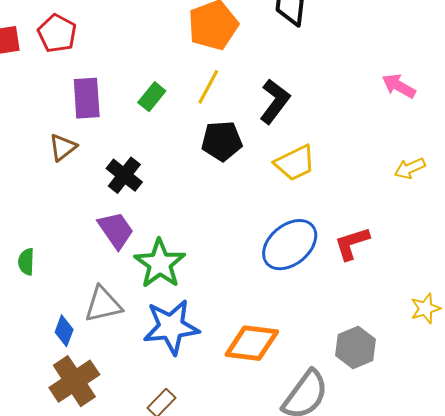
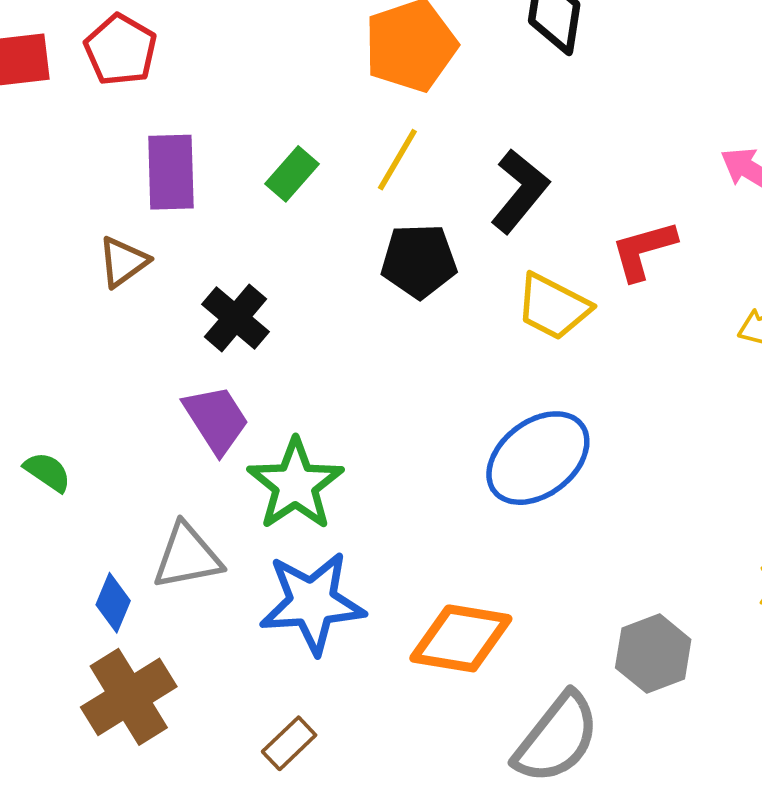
yellow trapezoid: (295, 163) -> (553, 307), turned 51
red L-shape: (352, 243) -> (643, 250), moved
green semicircle: (26, 262) -> (47, 472), turned 120

